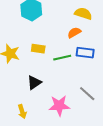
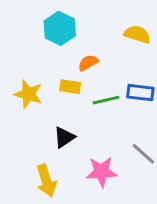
orange semicircle: (74, 33) -> (88, 63), moved
yellow arrow: (22, 112) -> (46, 181), size x1.5

